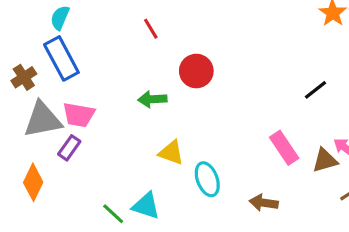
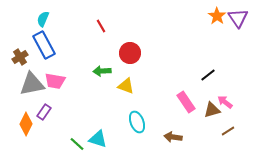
black line: (315, 90) -> (208, 75), moved
purple rectangle: (69, 148) -> (44, 112), moved
yellow triangle: (171, 153) -> (126, 86), moved

